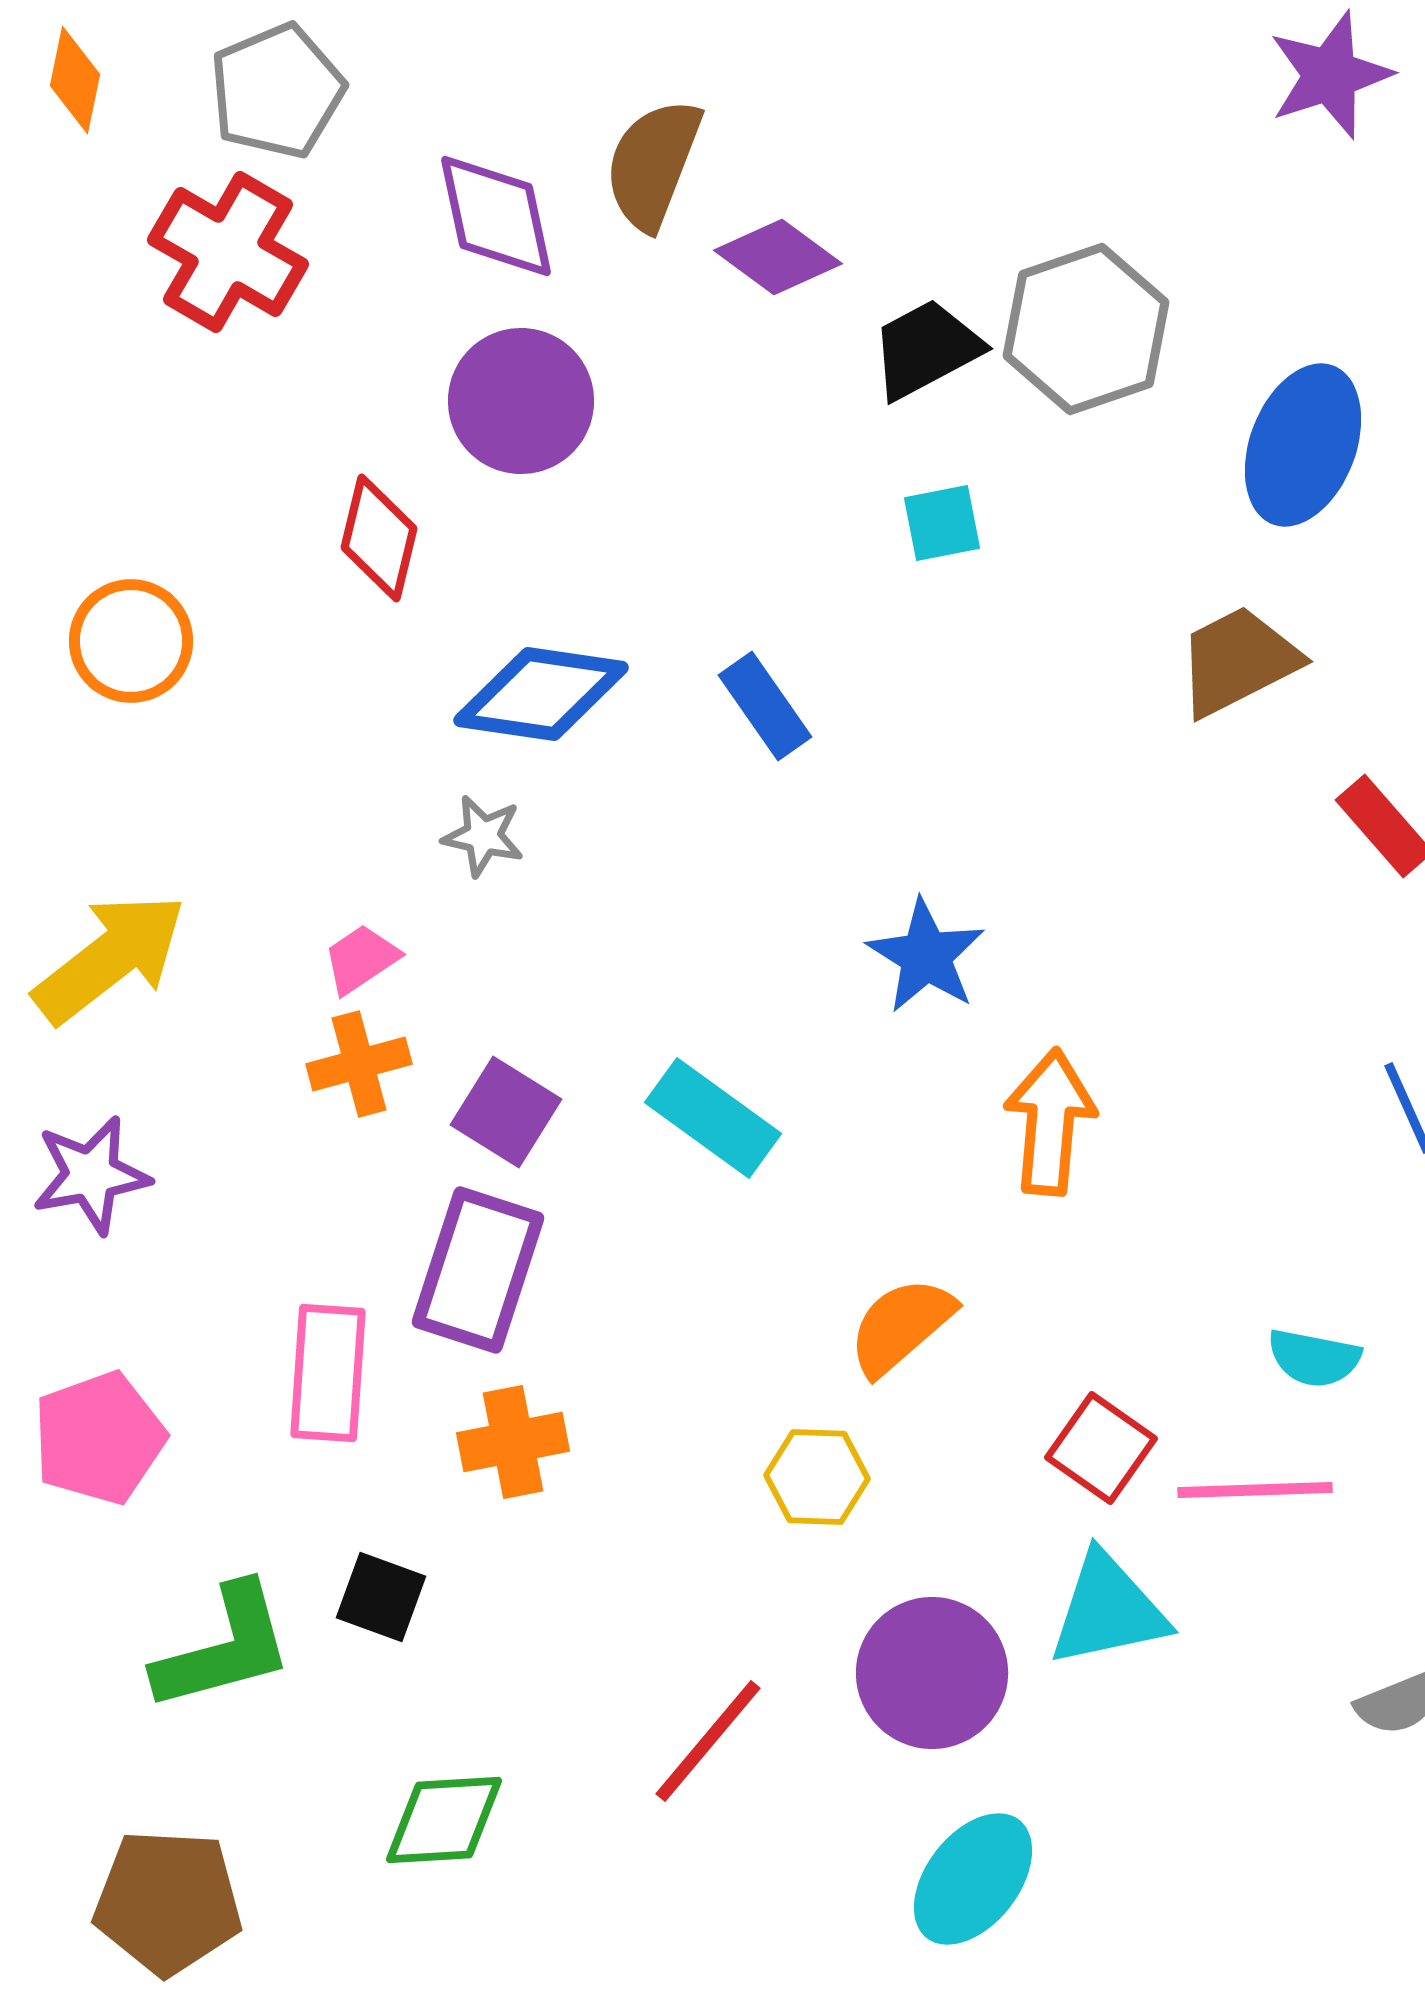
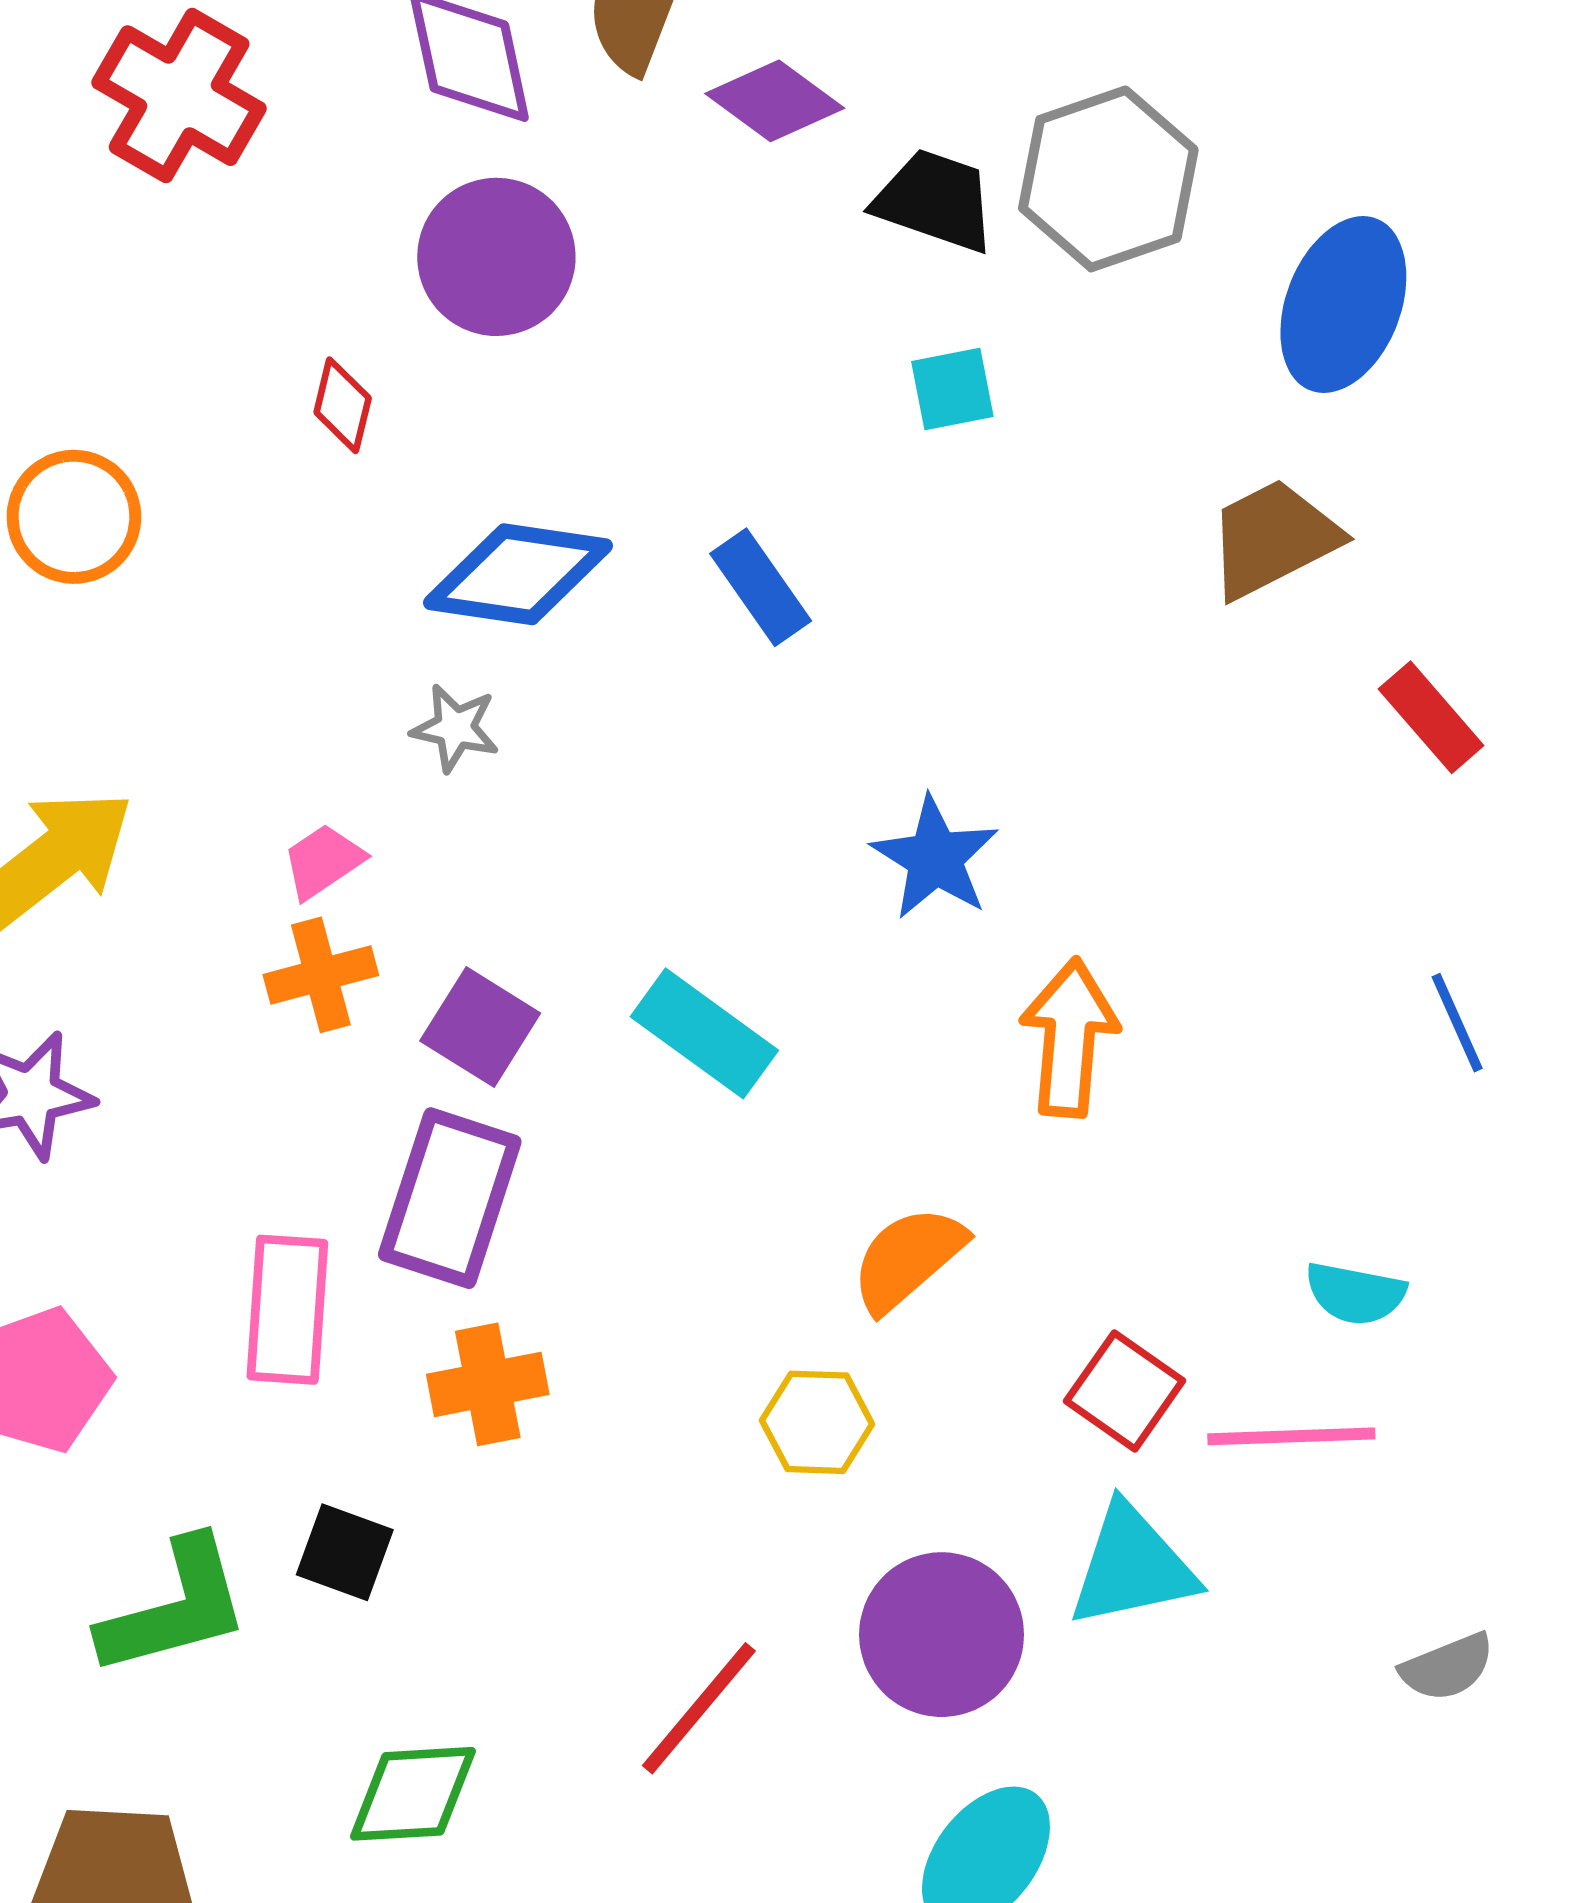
black trapezoid: (926, 349) -> (935, 201), turned 47
red diamond: (379, 538) -> (343, 405), size x0.7

